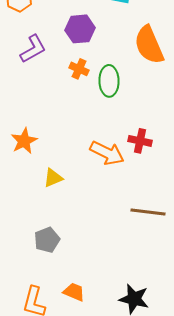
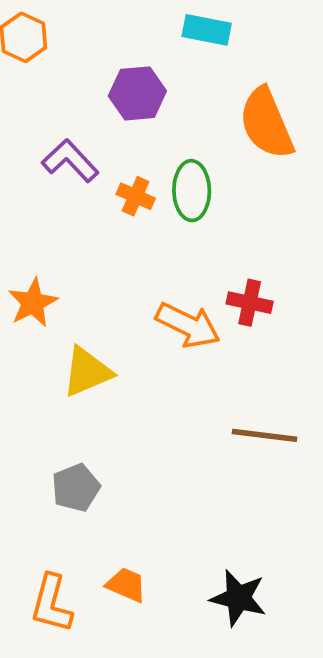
purple L-shape: (33, 49) -> (70, 161), moved, turned -104
orange cross: (79, 69) -> (136, 196), moved
yellow triangle: (53, 178) -> (87, 372), size x1.4

